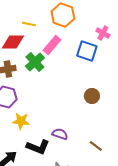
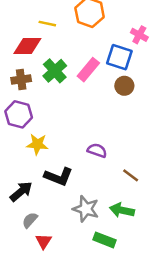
pink rectangle: (52, 45) -> (88, 70), moved
brown circle: (92, 96) -> (124, 86), moved
purple semicircle: (60, 134) -> (97, 150), moved

